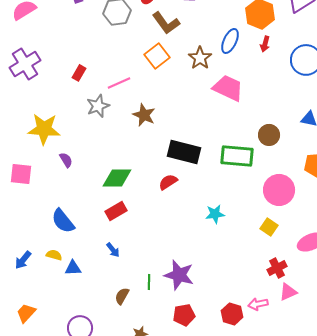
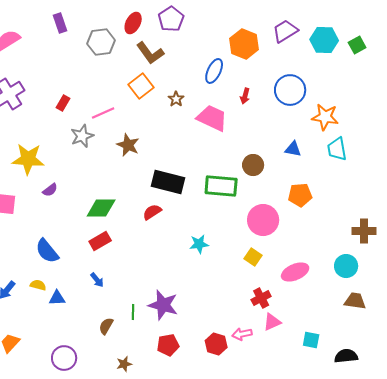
red arrow: (265, 44) -> (245, 96), moved
brown star: (200, 58) -> (176, 99), moved, size x0.7
purple semicircle: (66, 160) -> (50, 190), turned 84

